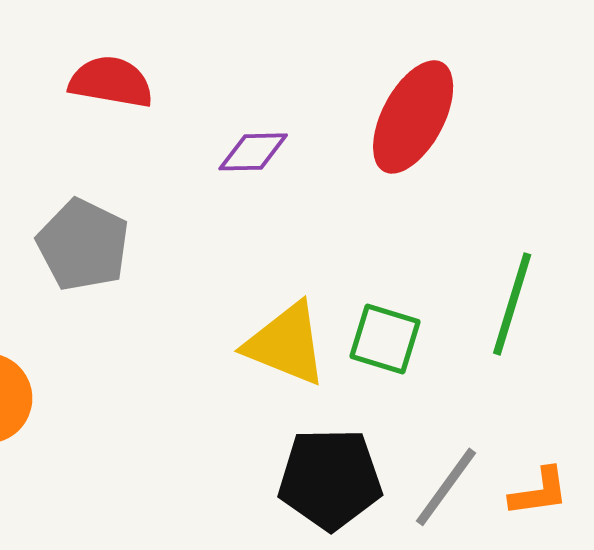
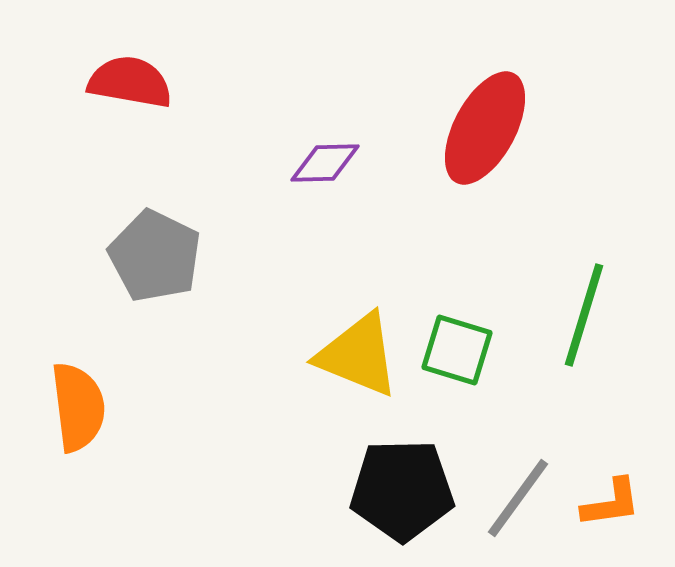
red semicircle: (111, 82) -> (130, 82), moved

